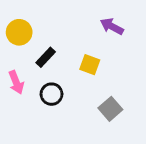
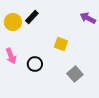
purple arrow: (112, 26) -> (88, 18), moved
black rectangle: (46, 57) -> (32, 17), moved

